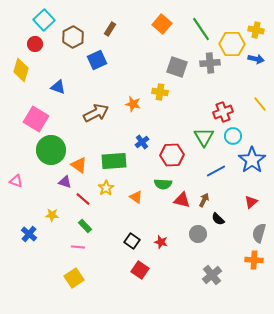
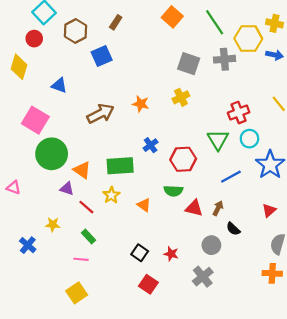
yellow cross: (160, 92) -> (181, 97), moved, turned -35
gray cross: (212, 275) -> (203, 277), moved

